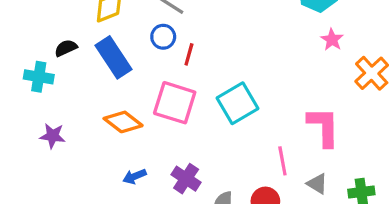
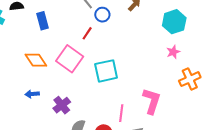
blue circle: (163, 37) -> (102, 15), moved
blue rectangle: (113, 57) -> (43, 21), size x0.7

